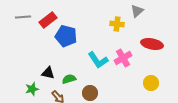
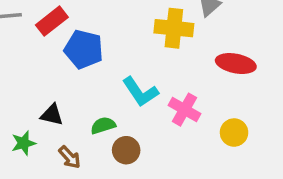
yellow cross: (117, 24) -> (174, 28), size x1.5
pink cross: (123, 58) -> (184, 110), moved, turned -30
green semicircle: (69, 79) -> (103, 125), moved

